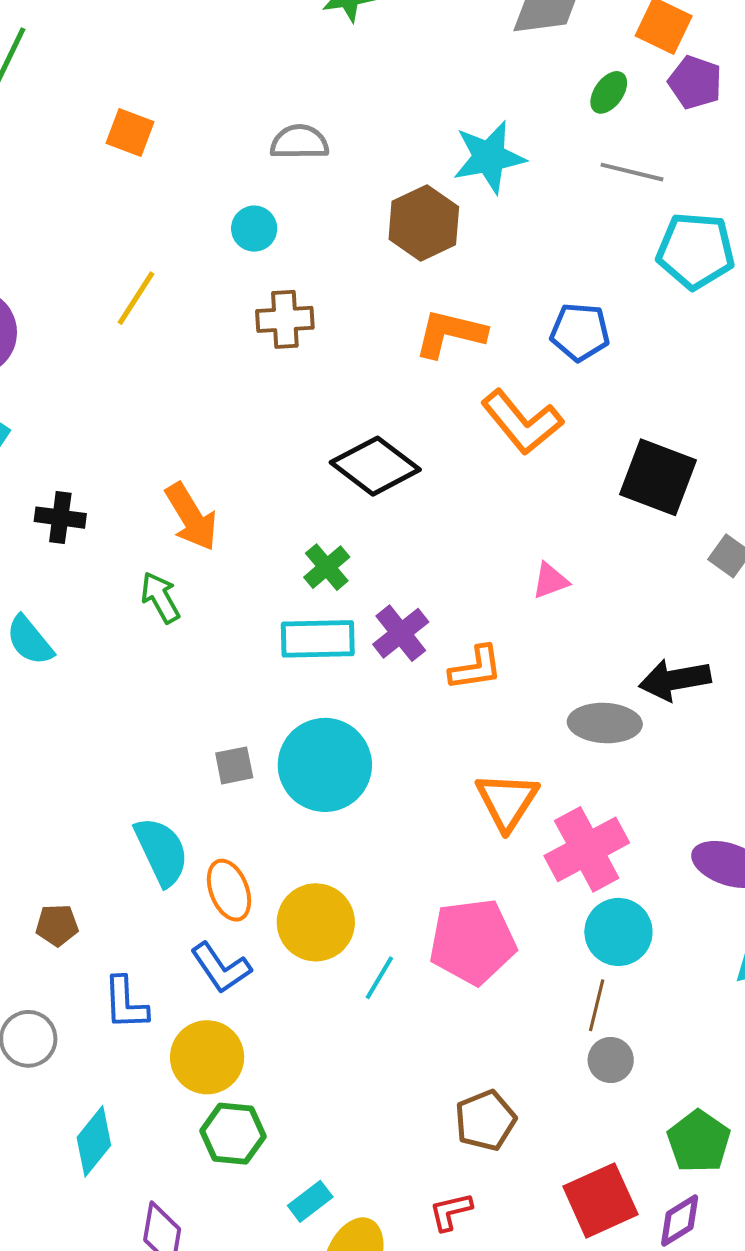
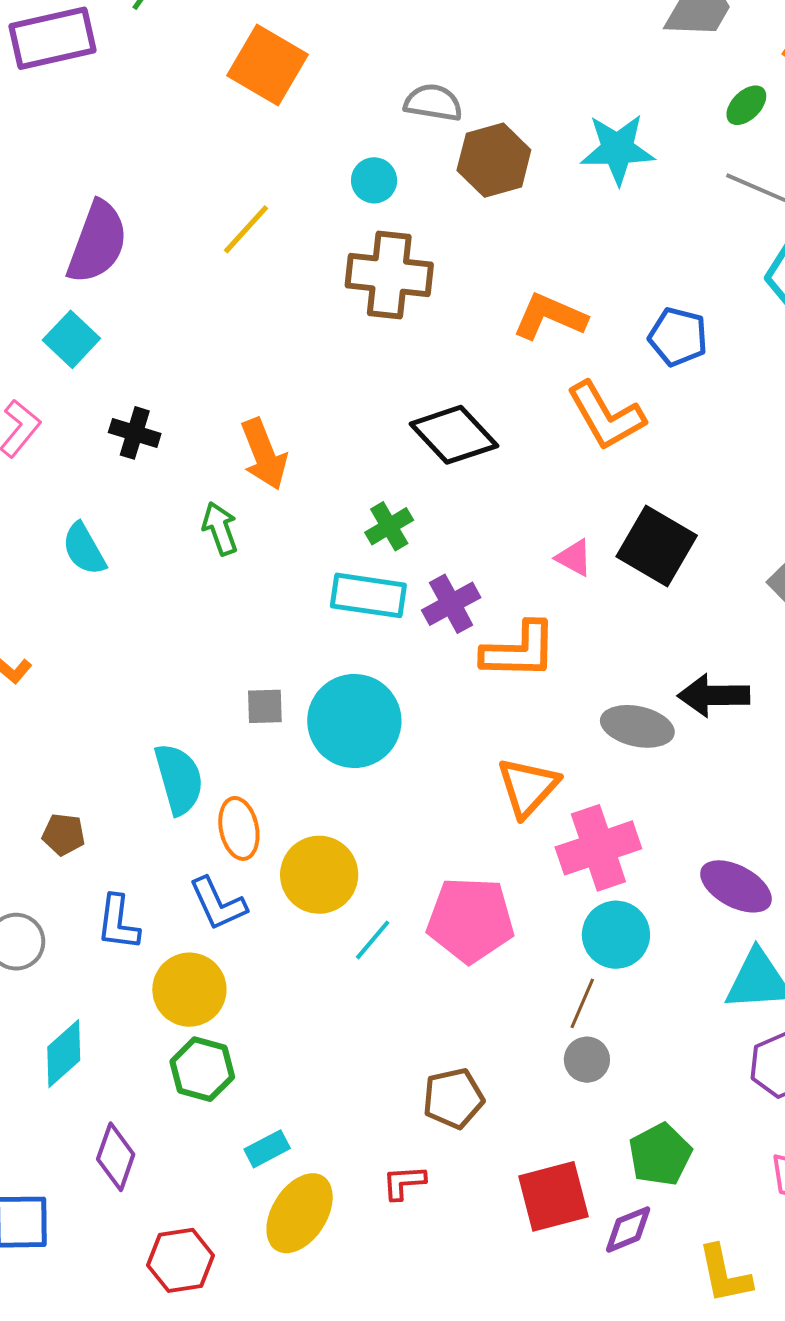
orange square: (130, 133) -> (268, 65), size x1.6
brown hexagon: (424, 223) -> (494, 160), moved
brown cross: (285, 319) -> (389, 275), size x1.5
black square: (658, 477) -> (657, 546), moved
pink triangle: (550, 581) -> (574, 558), moved, turned 39
orange L-shape: (476, 668) -> (519, 651), size x1.4

